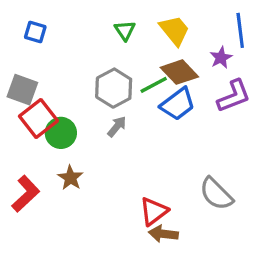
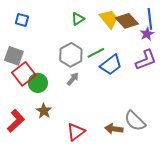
green triangle: (125, 30) -> (78, 19), turned 32
purple star: (221, 58) -> (147, 34), moved
brown diamond: (179, 72) -> (127, 21), moved
red triangle: (154, 211) -> (76, 132), moved
brown arrow: (163, 234) -> (114, 129), moved

